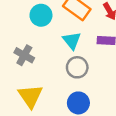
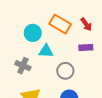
cyan triangle: (72, 40) -> (46, 51), moved, turned -42

